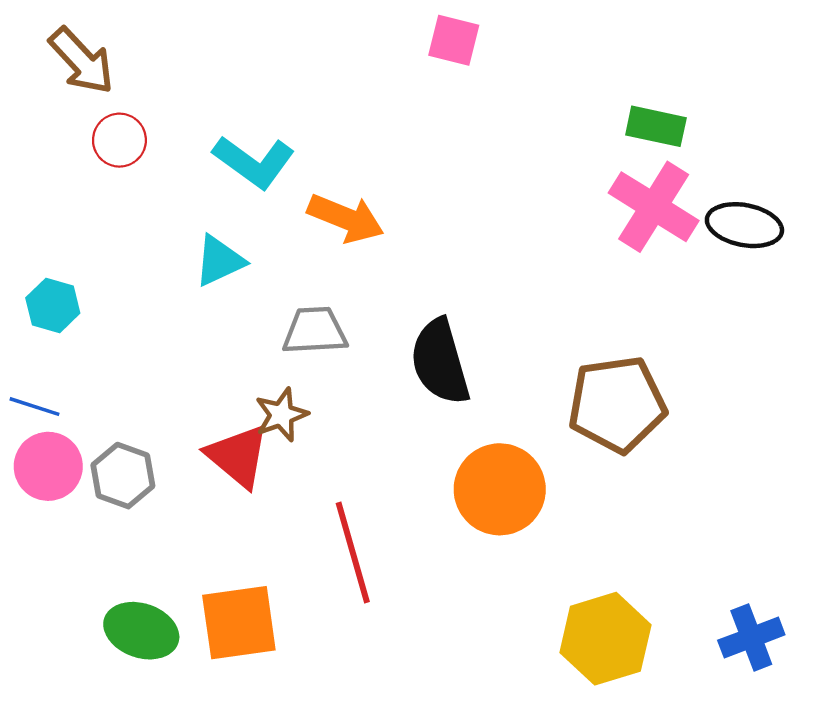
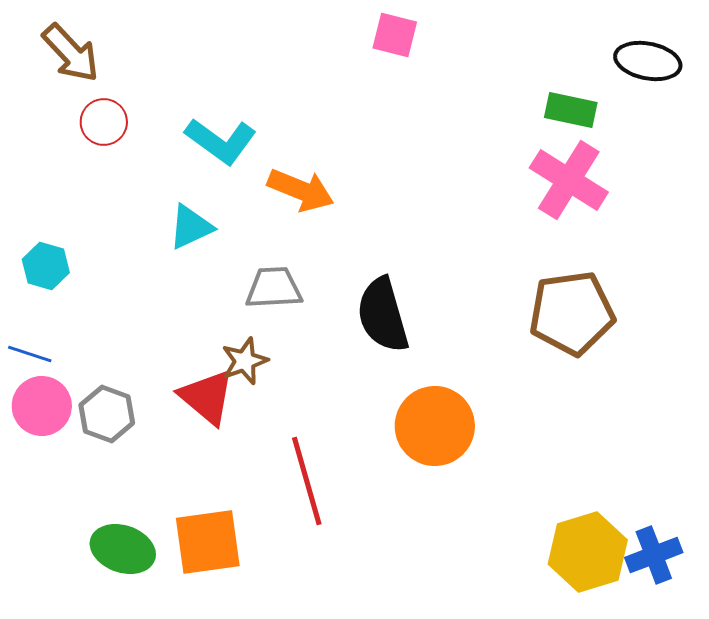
black ellipse: (744, 225) -> (648, 61), moved
brown pentagon: (617, 404) -> (572, 313), moved
yellow hexagon: (605, 639) -> (588, 552), moved

